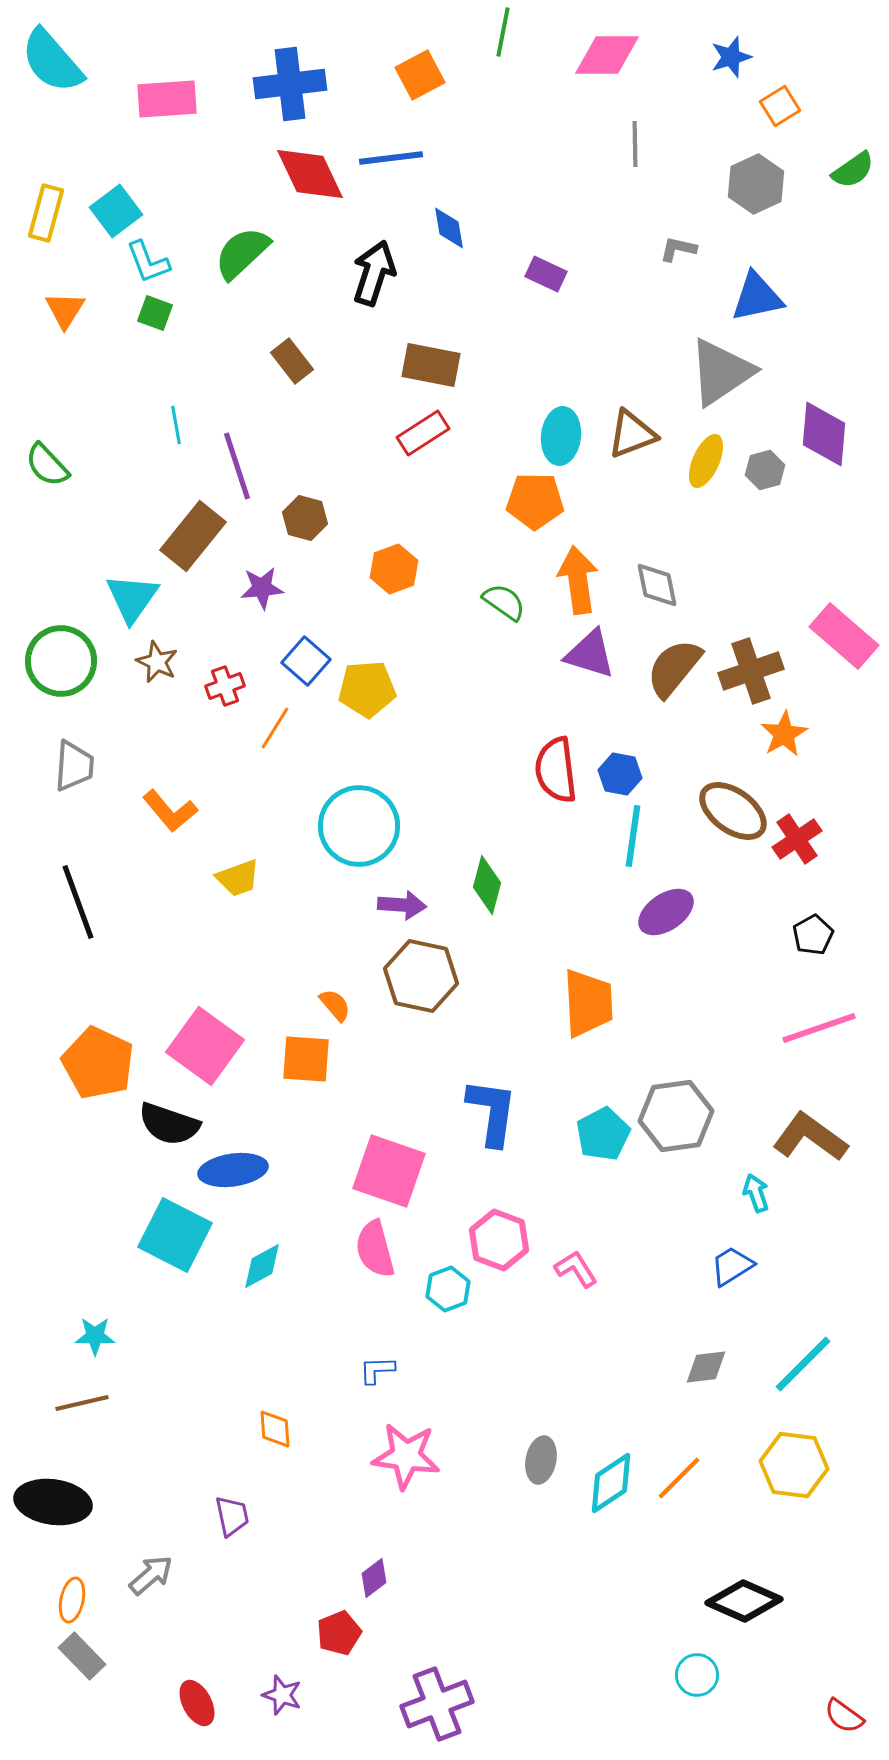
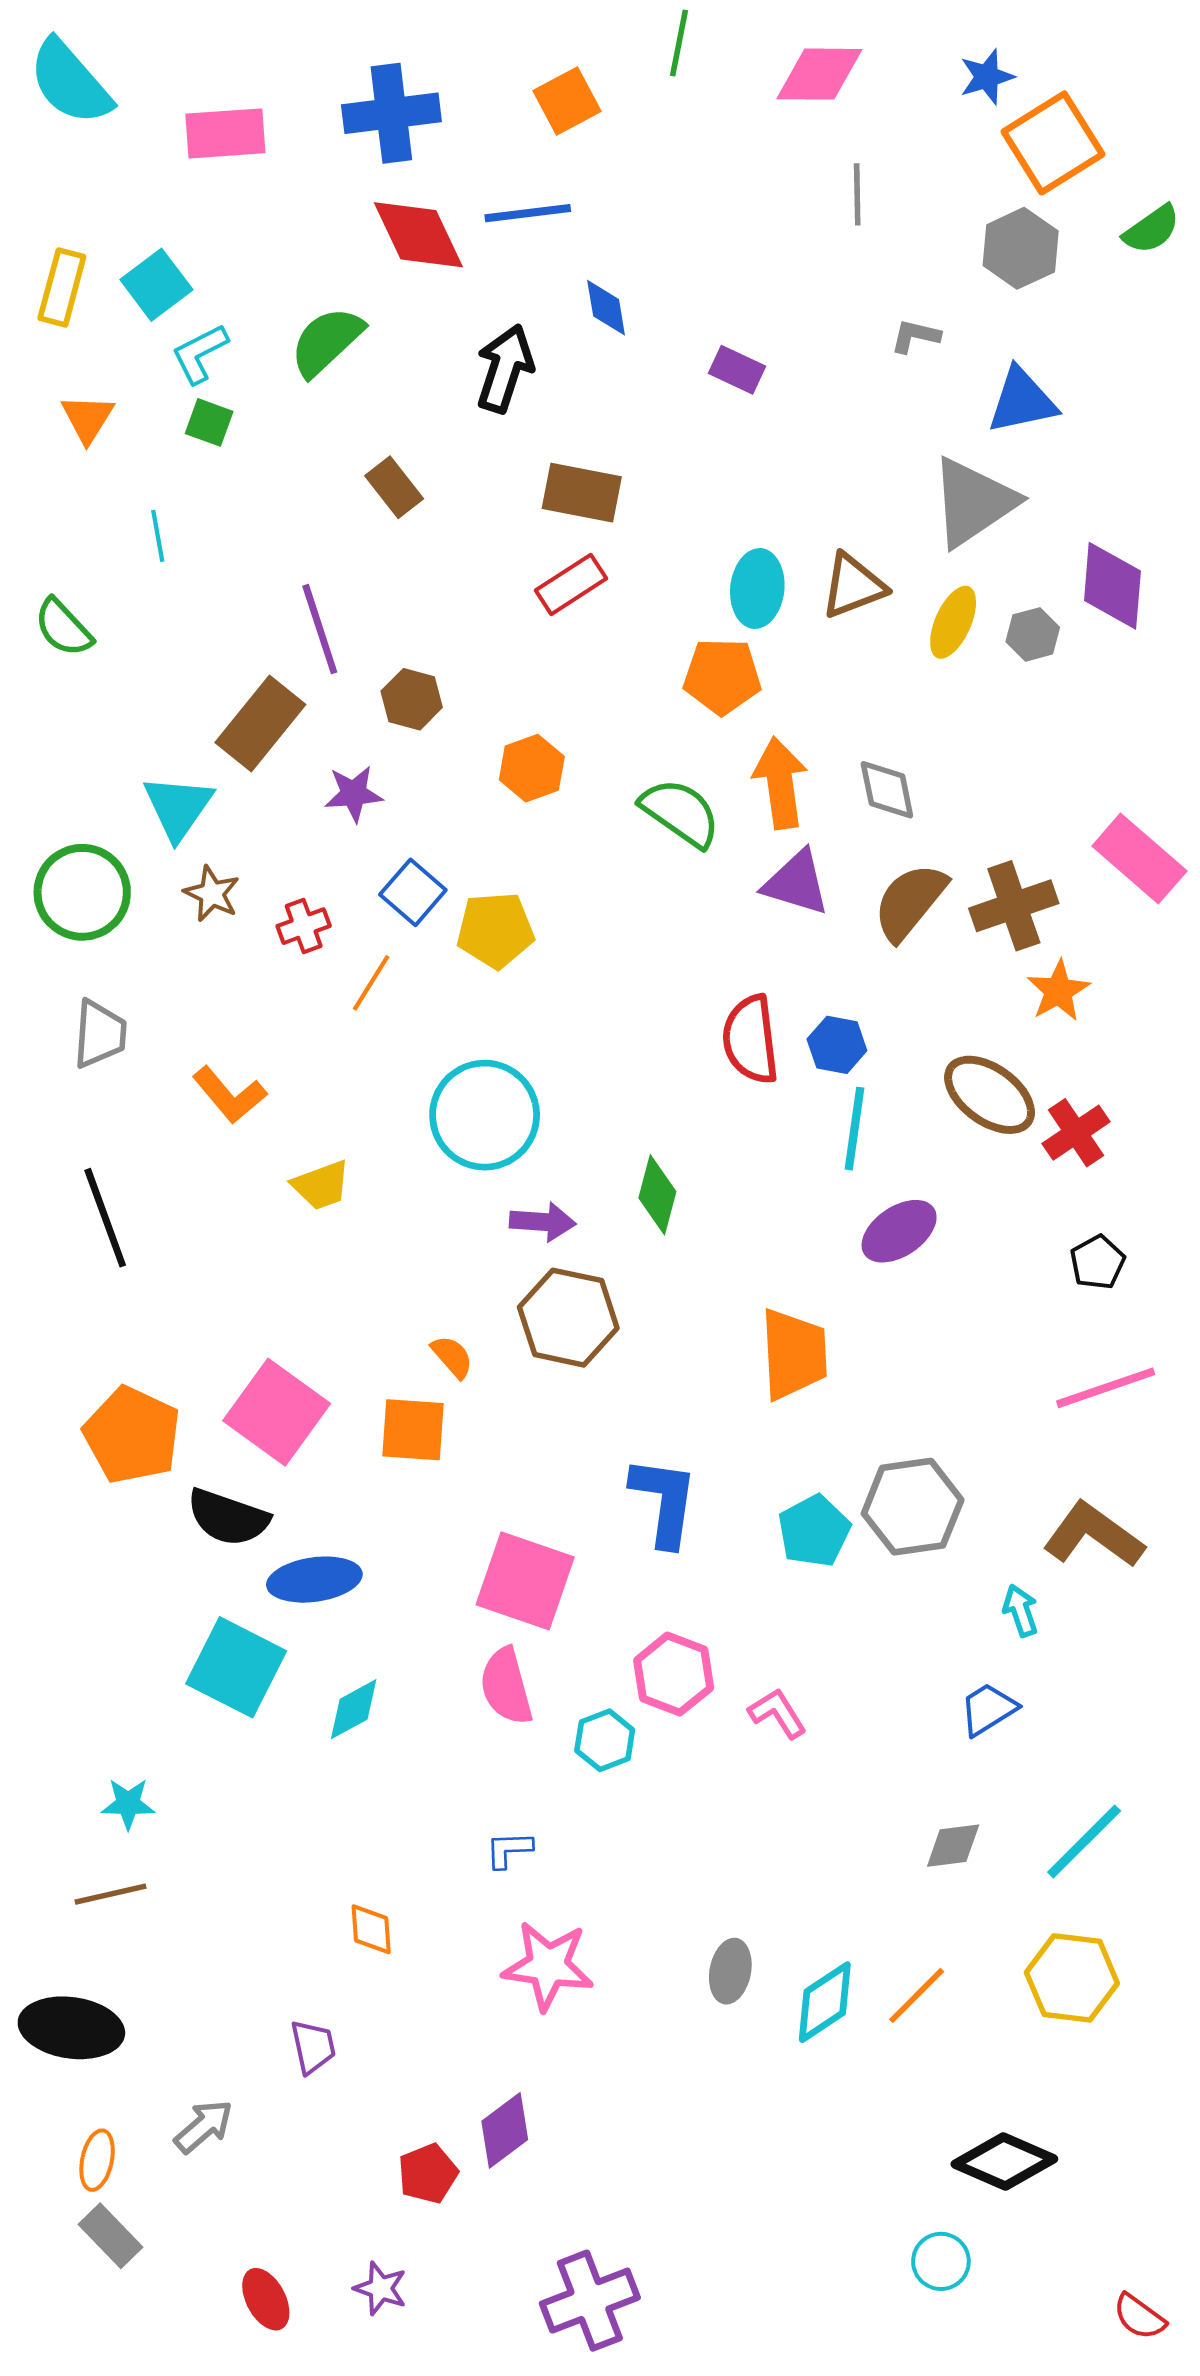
orange square: (780, 106) -> (1053, 143), size x1.8
cyan L-shape: (148, 262) -> (200, 354), turned 84
cyan line: (176, 425) -> (158, 536), moved
green semicircle: (504, 602) -> (680, 813), size x1.4
purple diamond: (374, 1578) -> (505, 2130), size x1.4
red pentagon: (339, 1633) -> (428, 2174), moved

